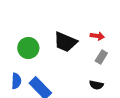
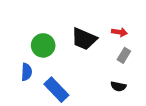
blue semicircle: (16, 81) -> (27, 72), moved

